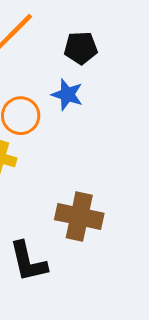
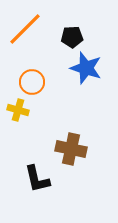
blue star: (67, 95) -> (86, 68), moved, size x1.5

